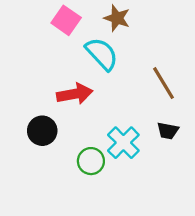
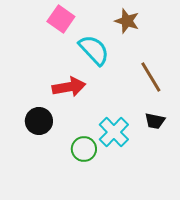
brown star: (117, 18) -> (127, 21), moved

